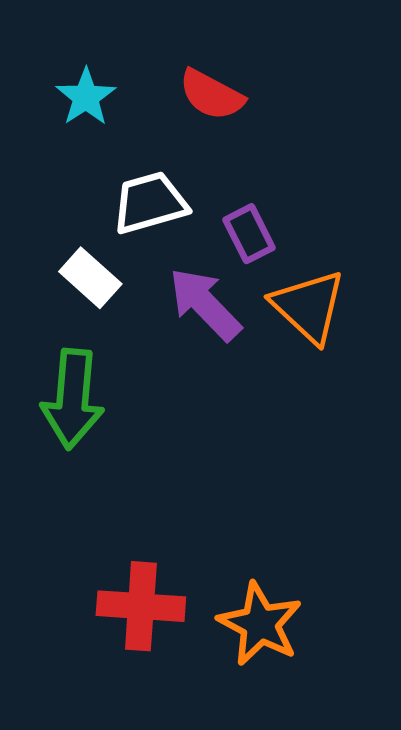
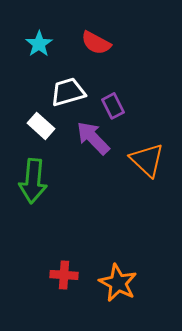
orange triangle: (309, 306) -> (147, 160), moved
red cross: (141, 606) -> (64, 275), size x0.7

